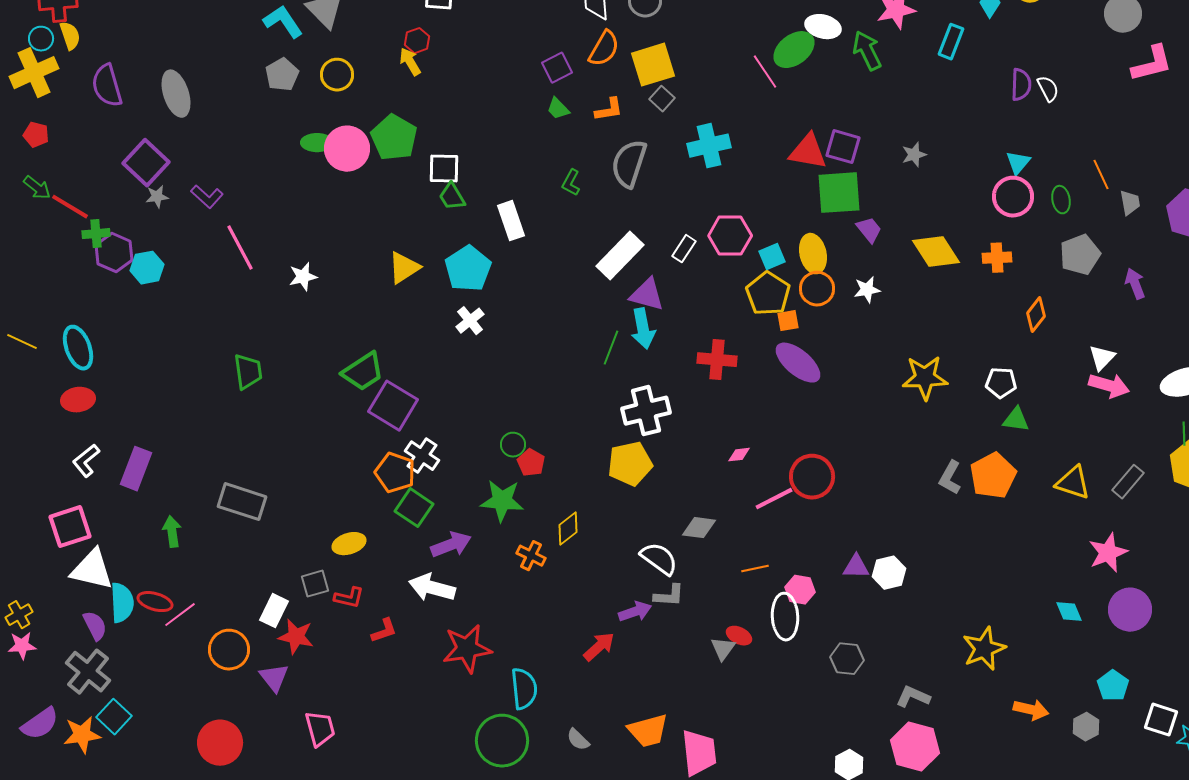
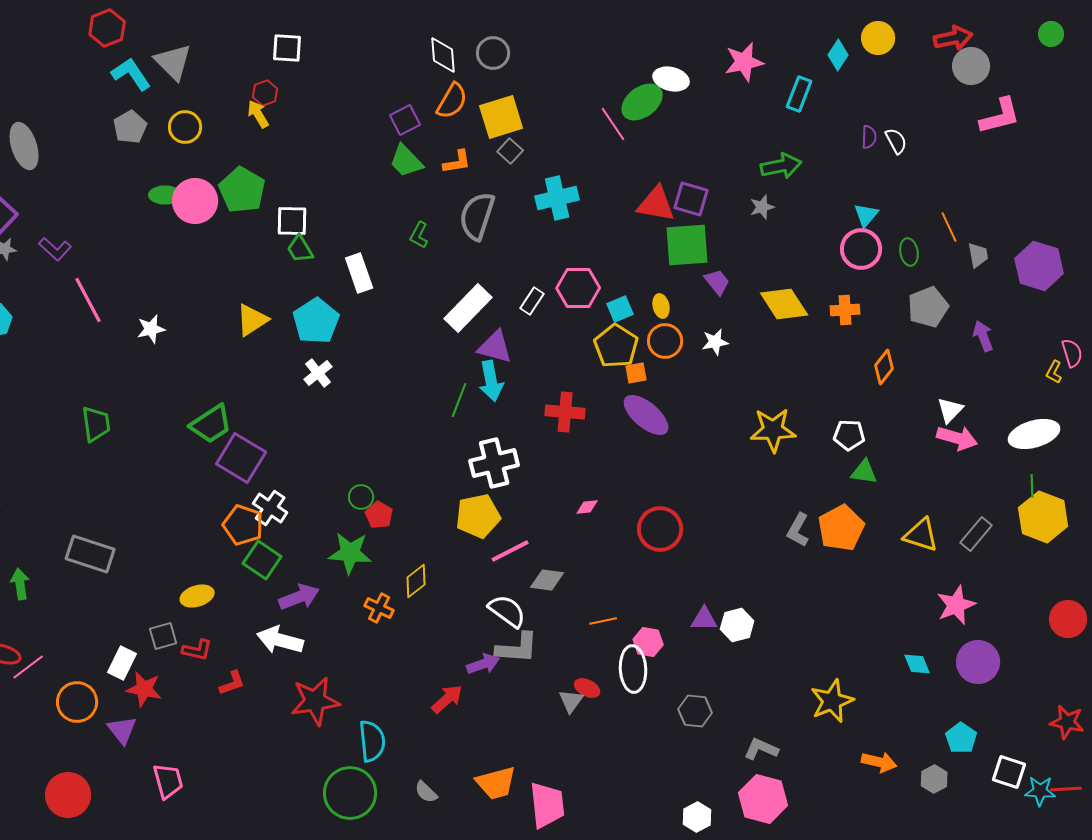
green arrow: (867, 51) -> (781, 166), moved, turned 105
purple semicircle: (1021, 85) -> (869, 137), size x0.7
green trapezoid: (558, 109) -> (406, 161), size x1.5
yellow ellipse: (813, 254) -> (661, 306), size x0.6
pink line: (774, 499) -> (510, 551), moved
gray L-shape: (669, 596) -> (517, 648), size x1.4

